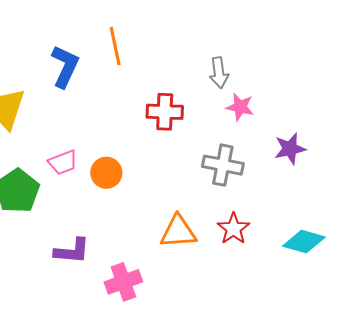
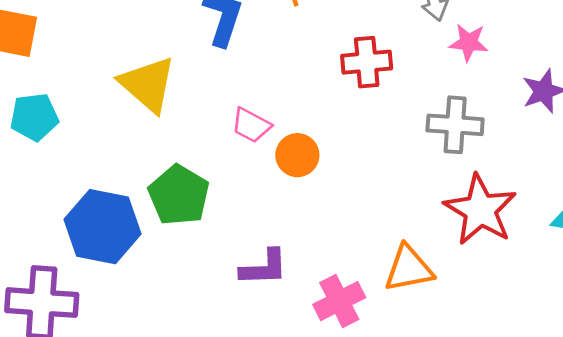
pink trapezoid: (63, 162) -> (251, 125), moved, turned 56
red star: (233, 229) -> (480, 210), size x1.6
orange triangle: (178, 232) -> (409, 269), moved

